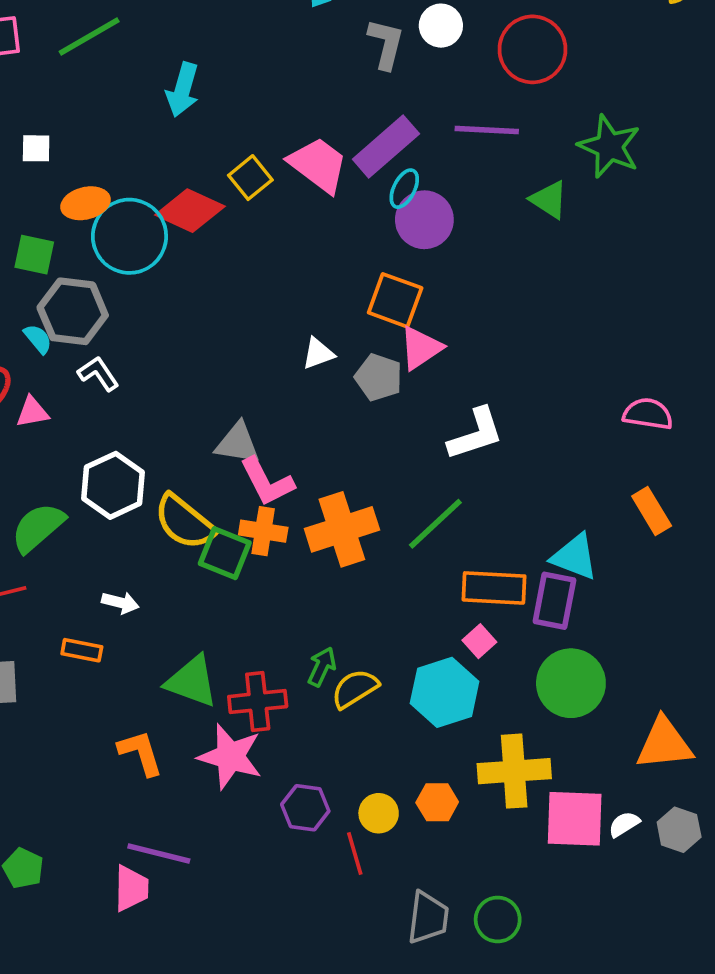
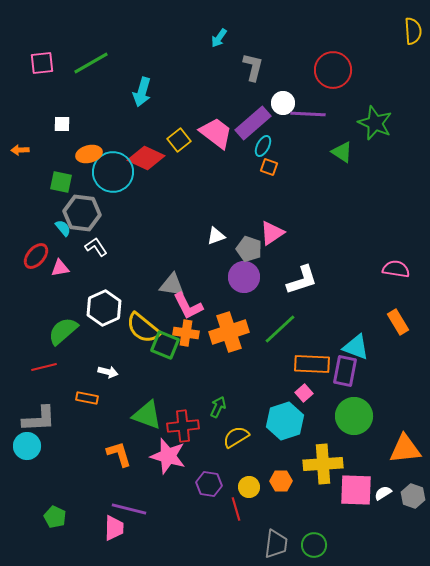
white circle: (441, 26) -> (283, 103), moved
purple circle: (424, 220) -> (244, 277), moved
orange square: (395, 300) -> (269, 167), moved, size x0.6
yellow semicircle: (355, 689) -> (236, 437), moved

